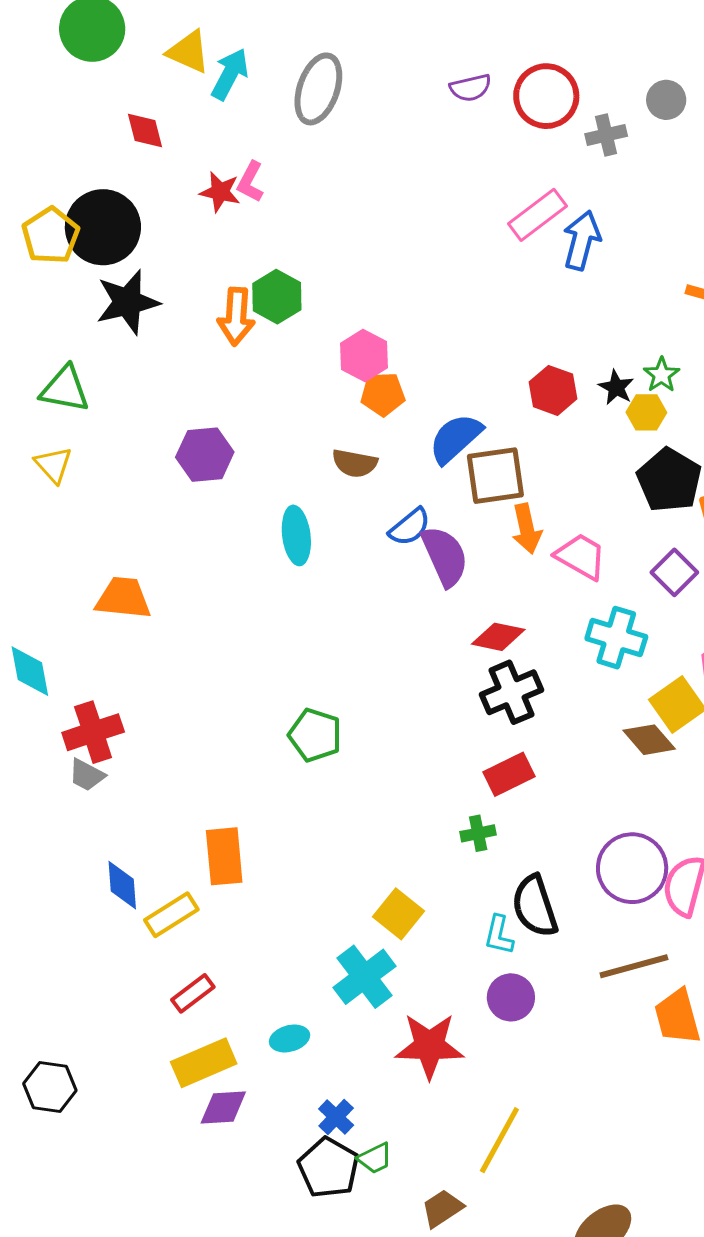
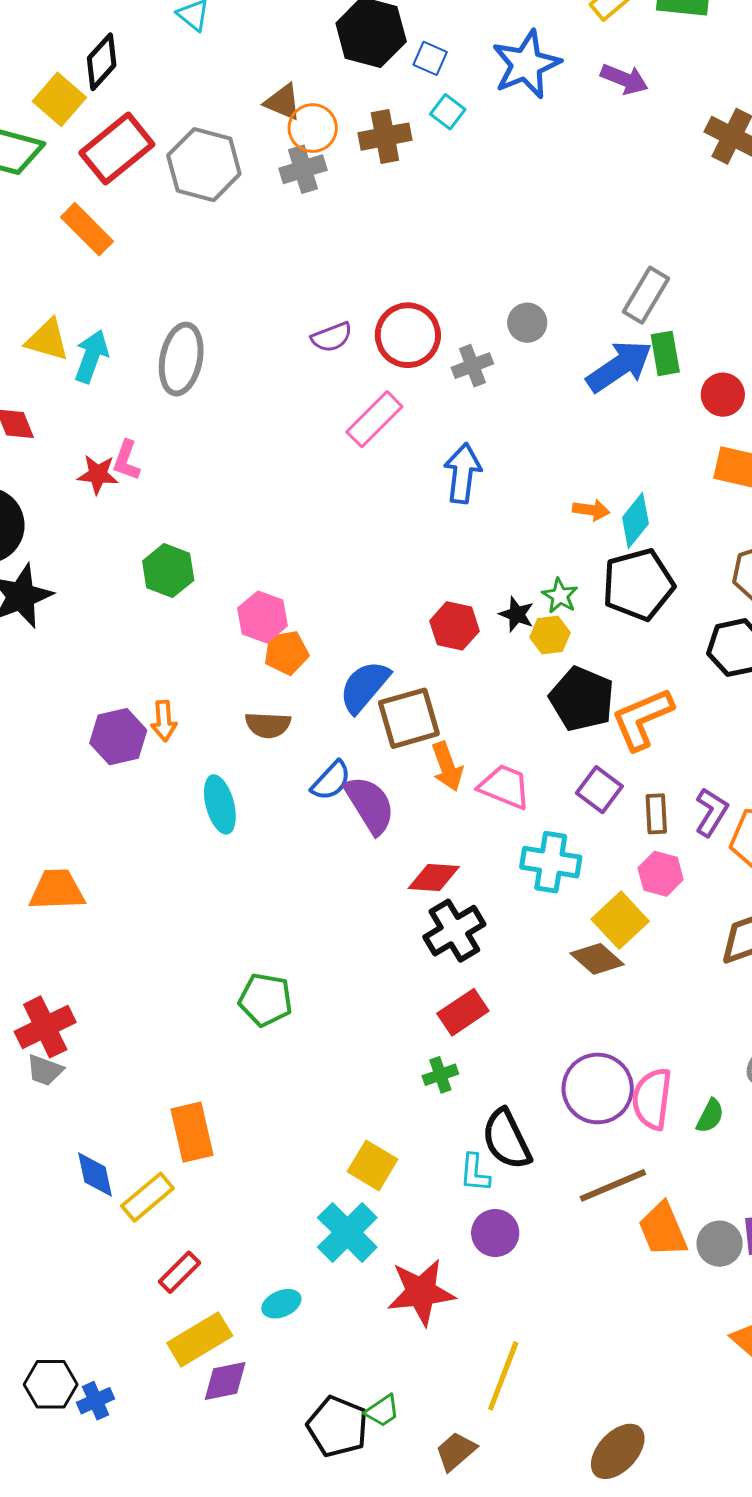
pink rectangle: (538, 215) -> (374, 419), moved
orange arrow: (236, 316) -> (164, 721), moved, size x0.7
blue cross: (336, 1117) -> (96, 1401), moved, turned 30

